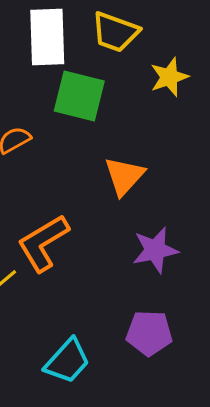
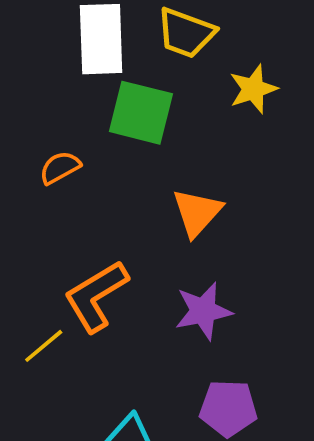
purple star: (155, 250) -> (203, 311), moved

